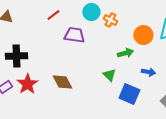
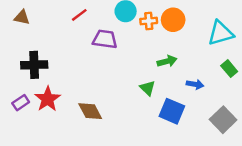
orange cross: (110, 20) -> (149, 21), turned -32
orange circle: (143, 35) -> (173, 20), moved
brown diamond: (62, 82) -> (90, 111), moved

